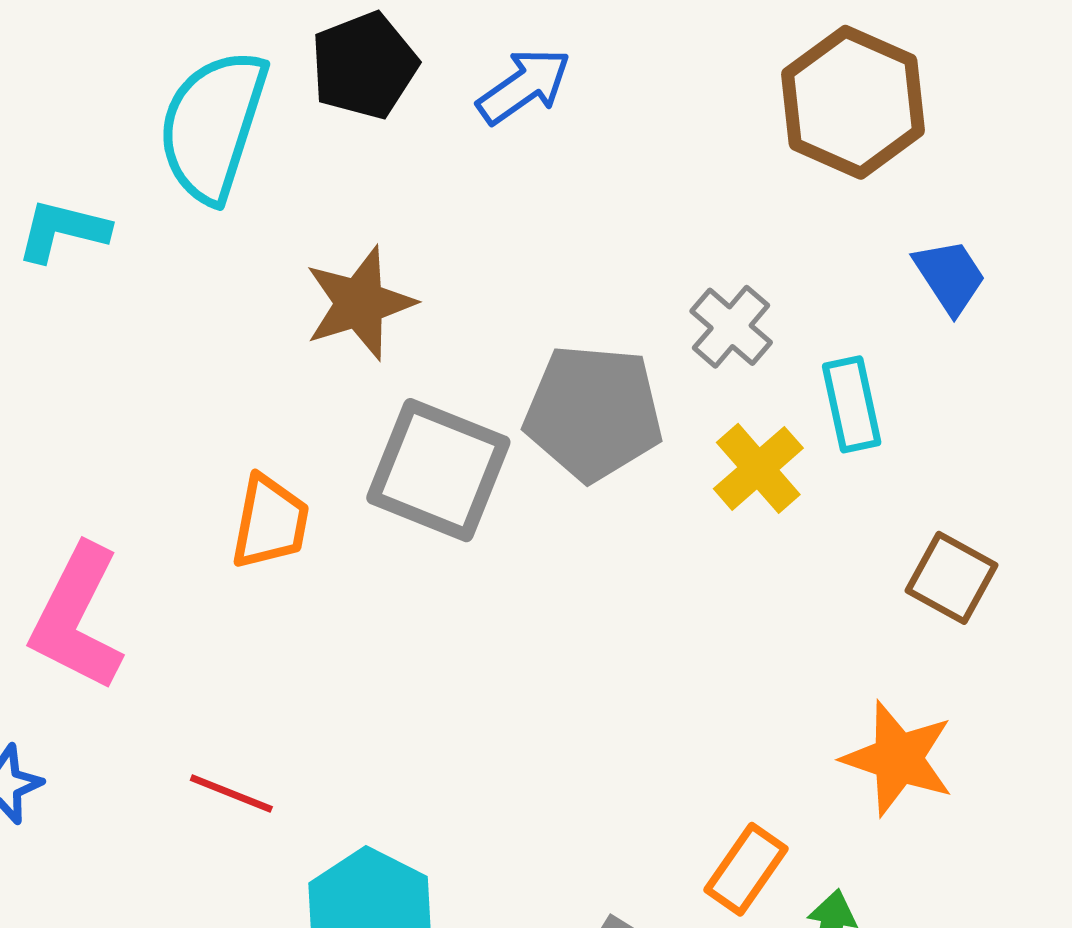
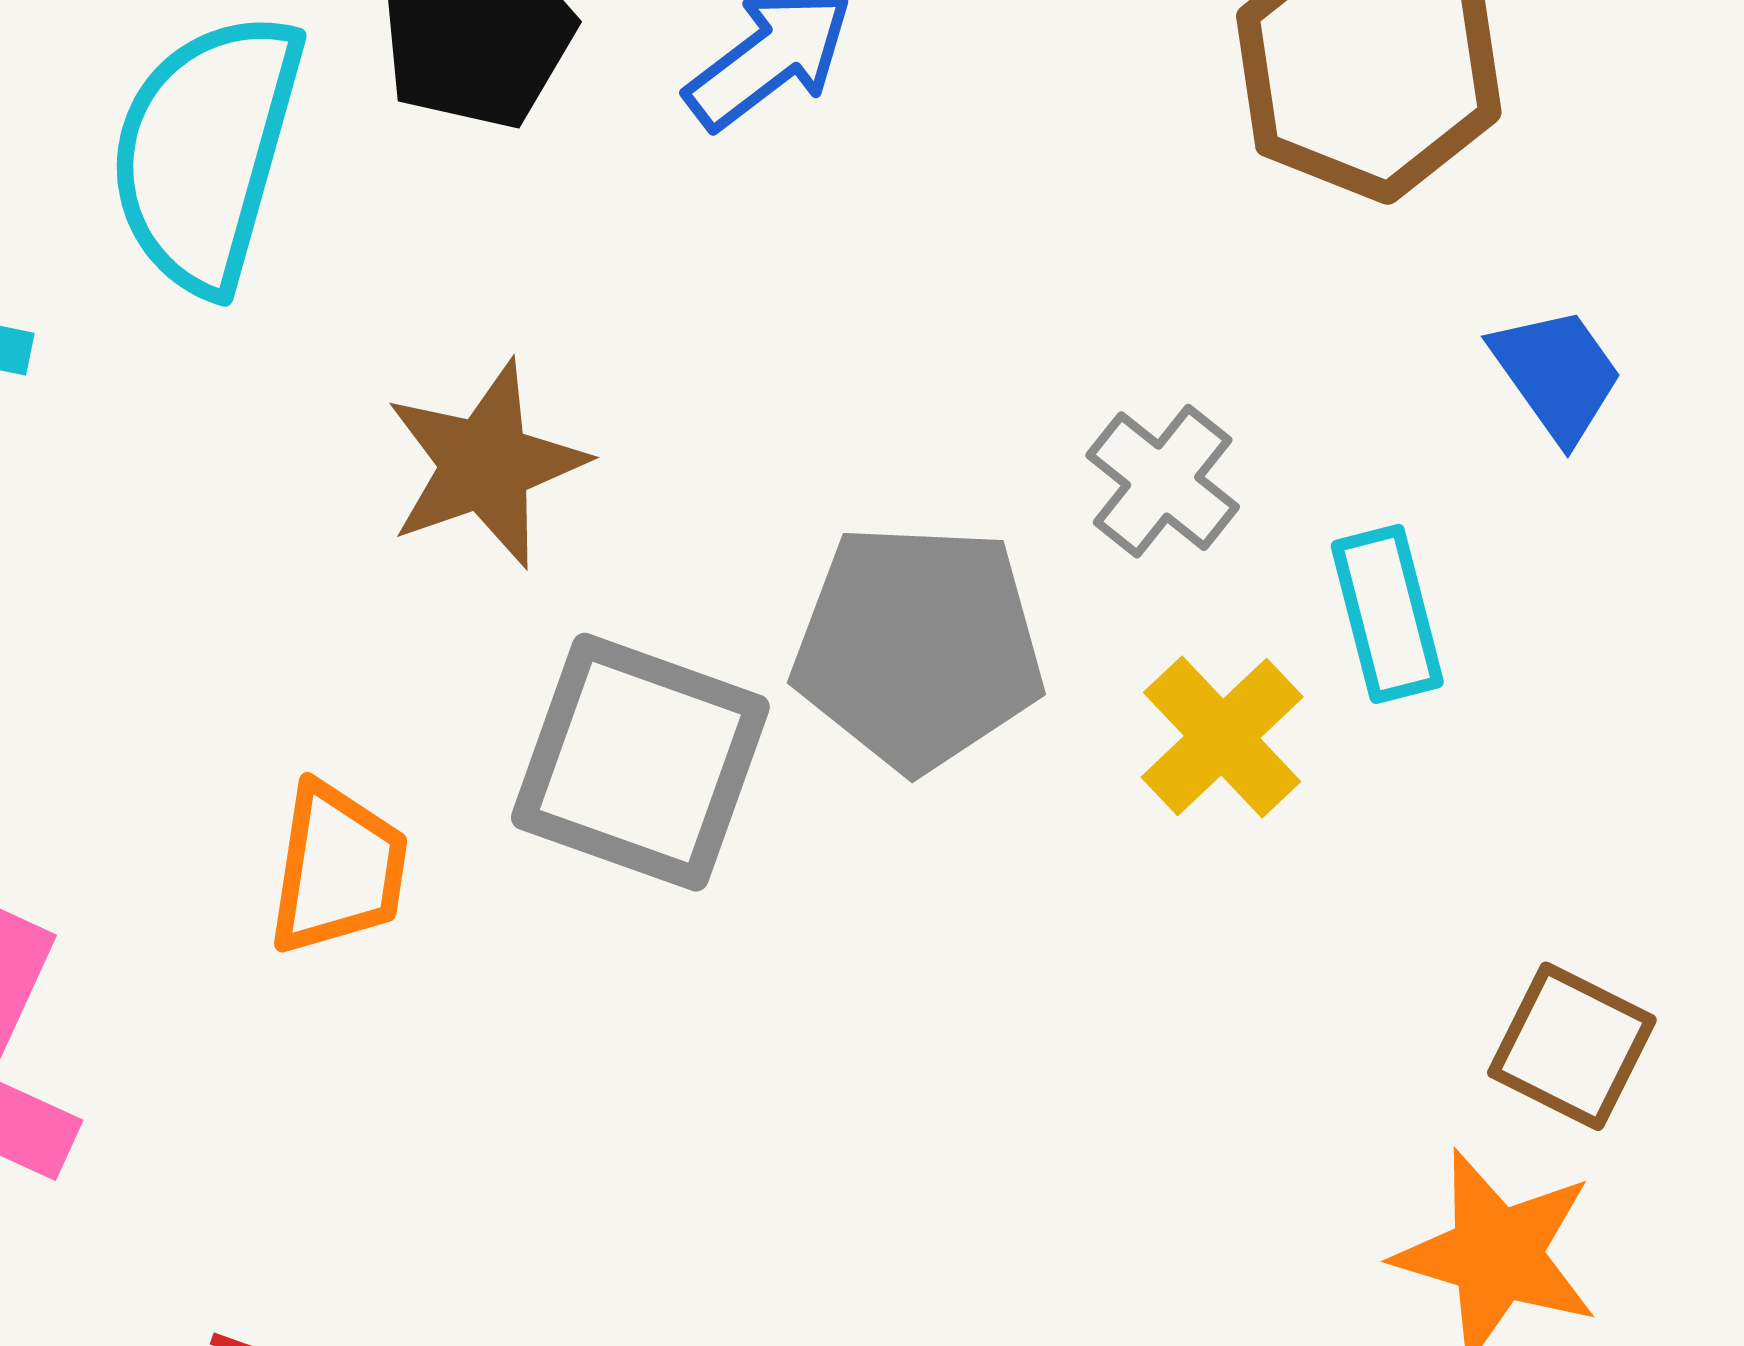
brown square: (952, 578) -> (1572, 1046), moved

